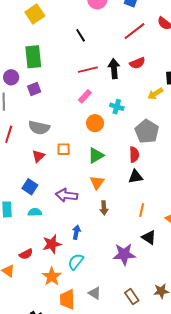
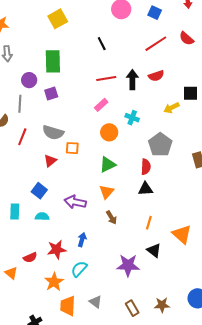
orange square: (64, 149) -> (72, 148), moved
brown arrow: (104, 208) -> (111, 217), turned -32

